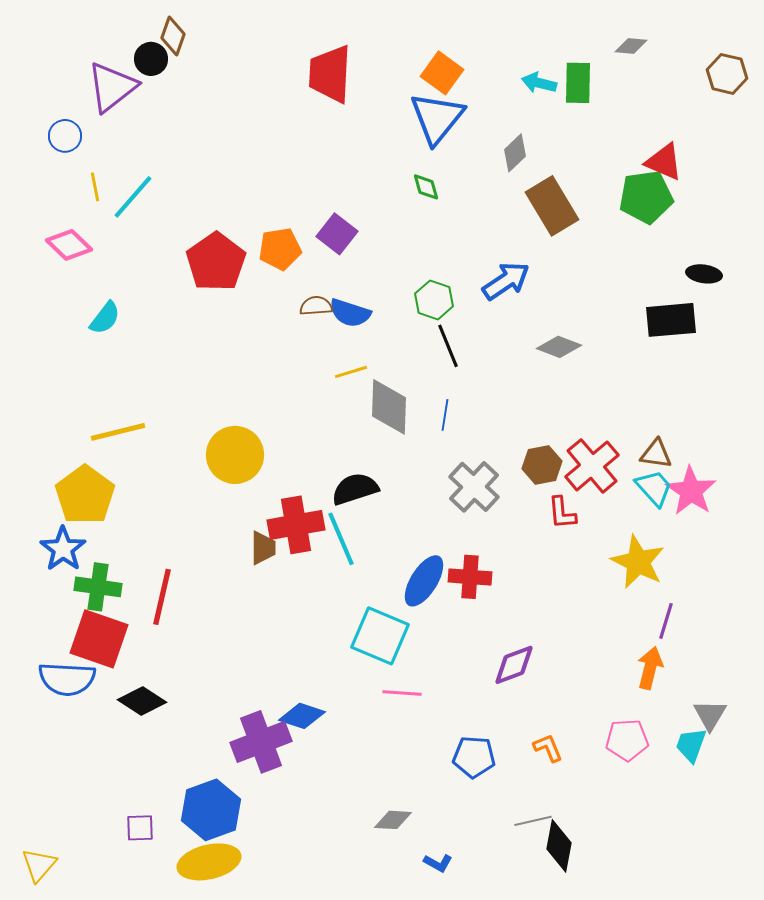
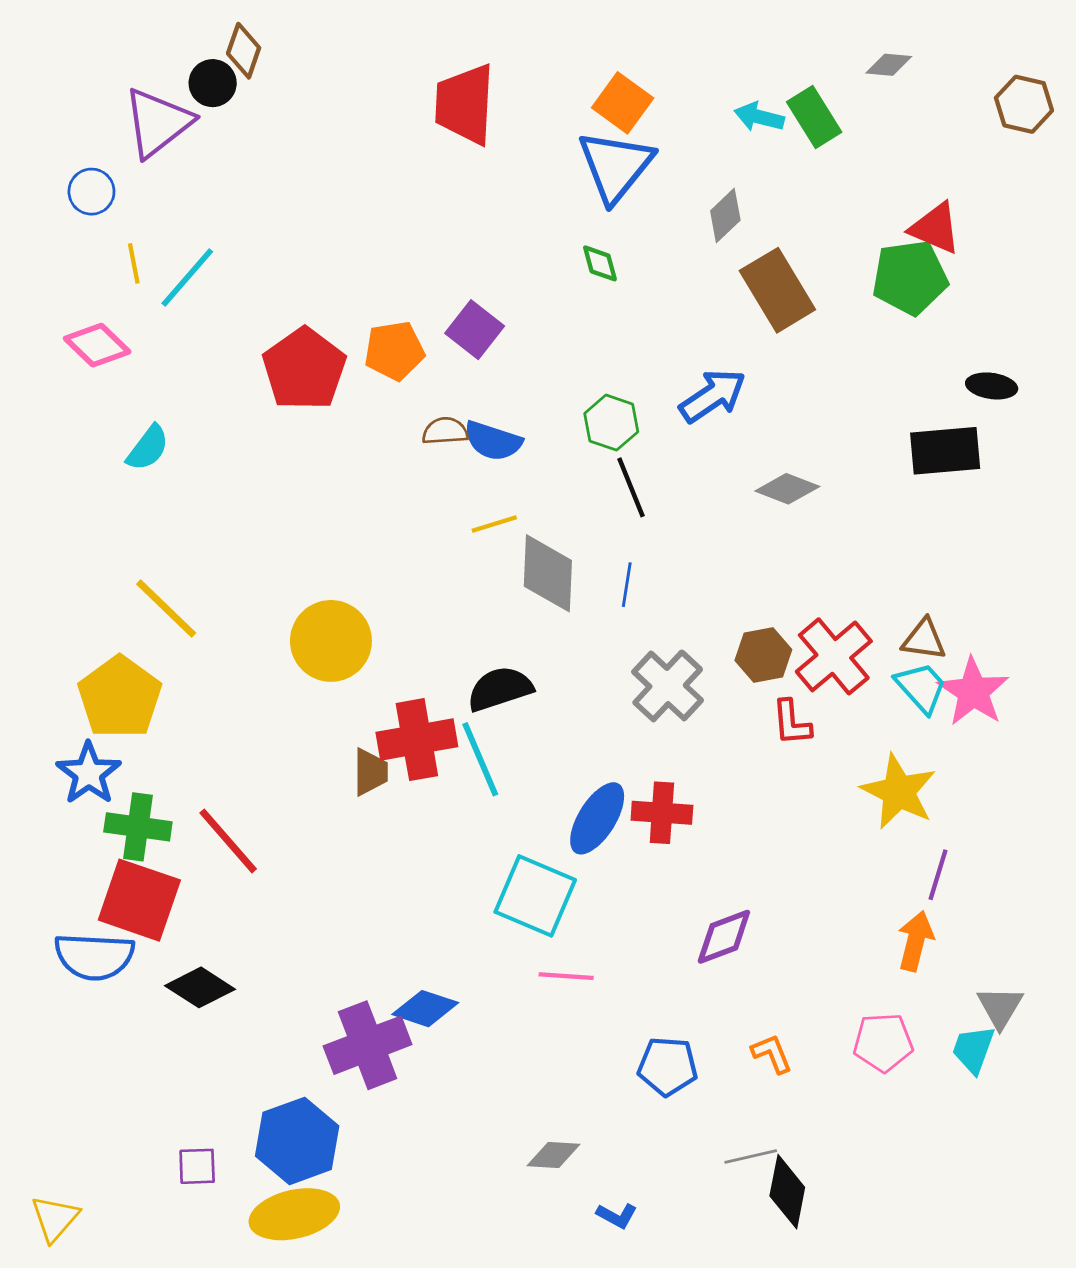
green rectangle: (578, 83) -> (814, 117), turned -33
yellow line: (118, 432) -> (166, 609), turned 58
red line: (162, 597) -> (228, 841), turned -54

